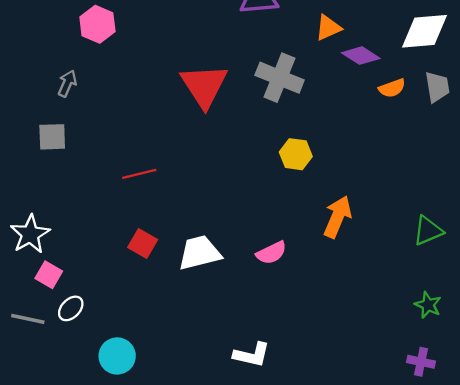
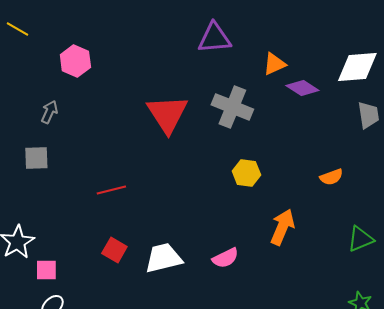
orange semicircle: (392, 88) -> (331, 177), moved
pink square: (49, 275) -> (46, 270), moved, turned -30

